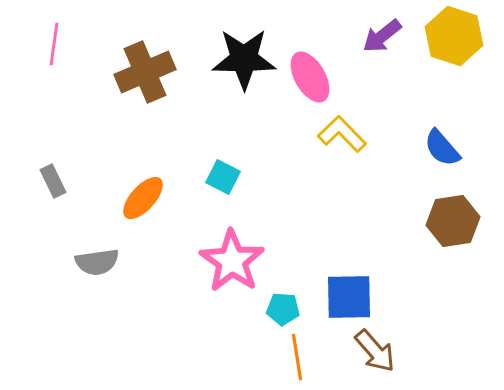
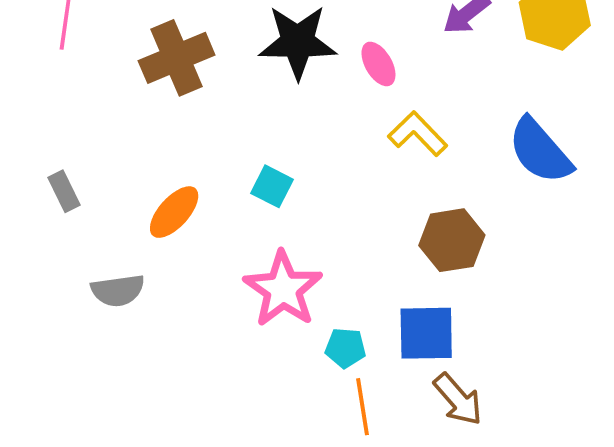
pink ellipse: (310, 77) -> (378, 64), size x0.7
blue semicircle: (442, 148) -> (540, 151), size x1.5
brown hexagon: (453, 221) -> (452, 240), moved

